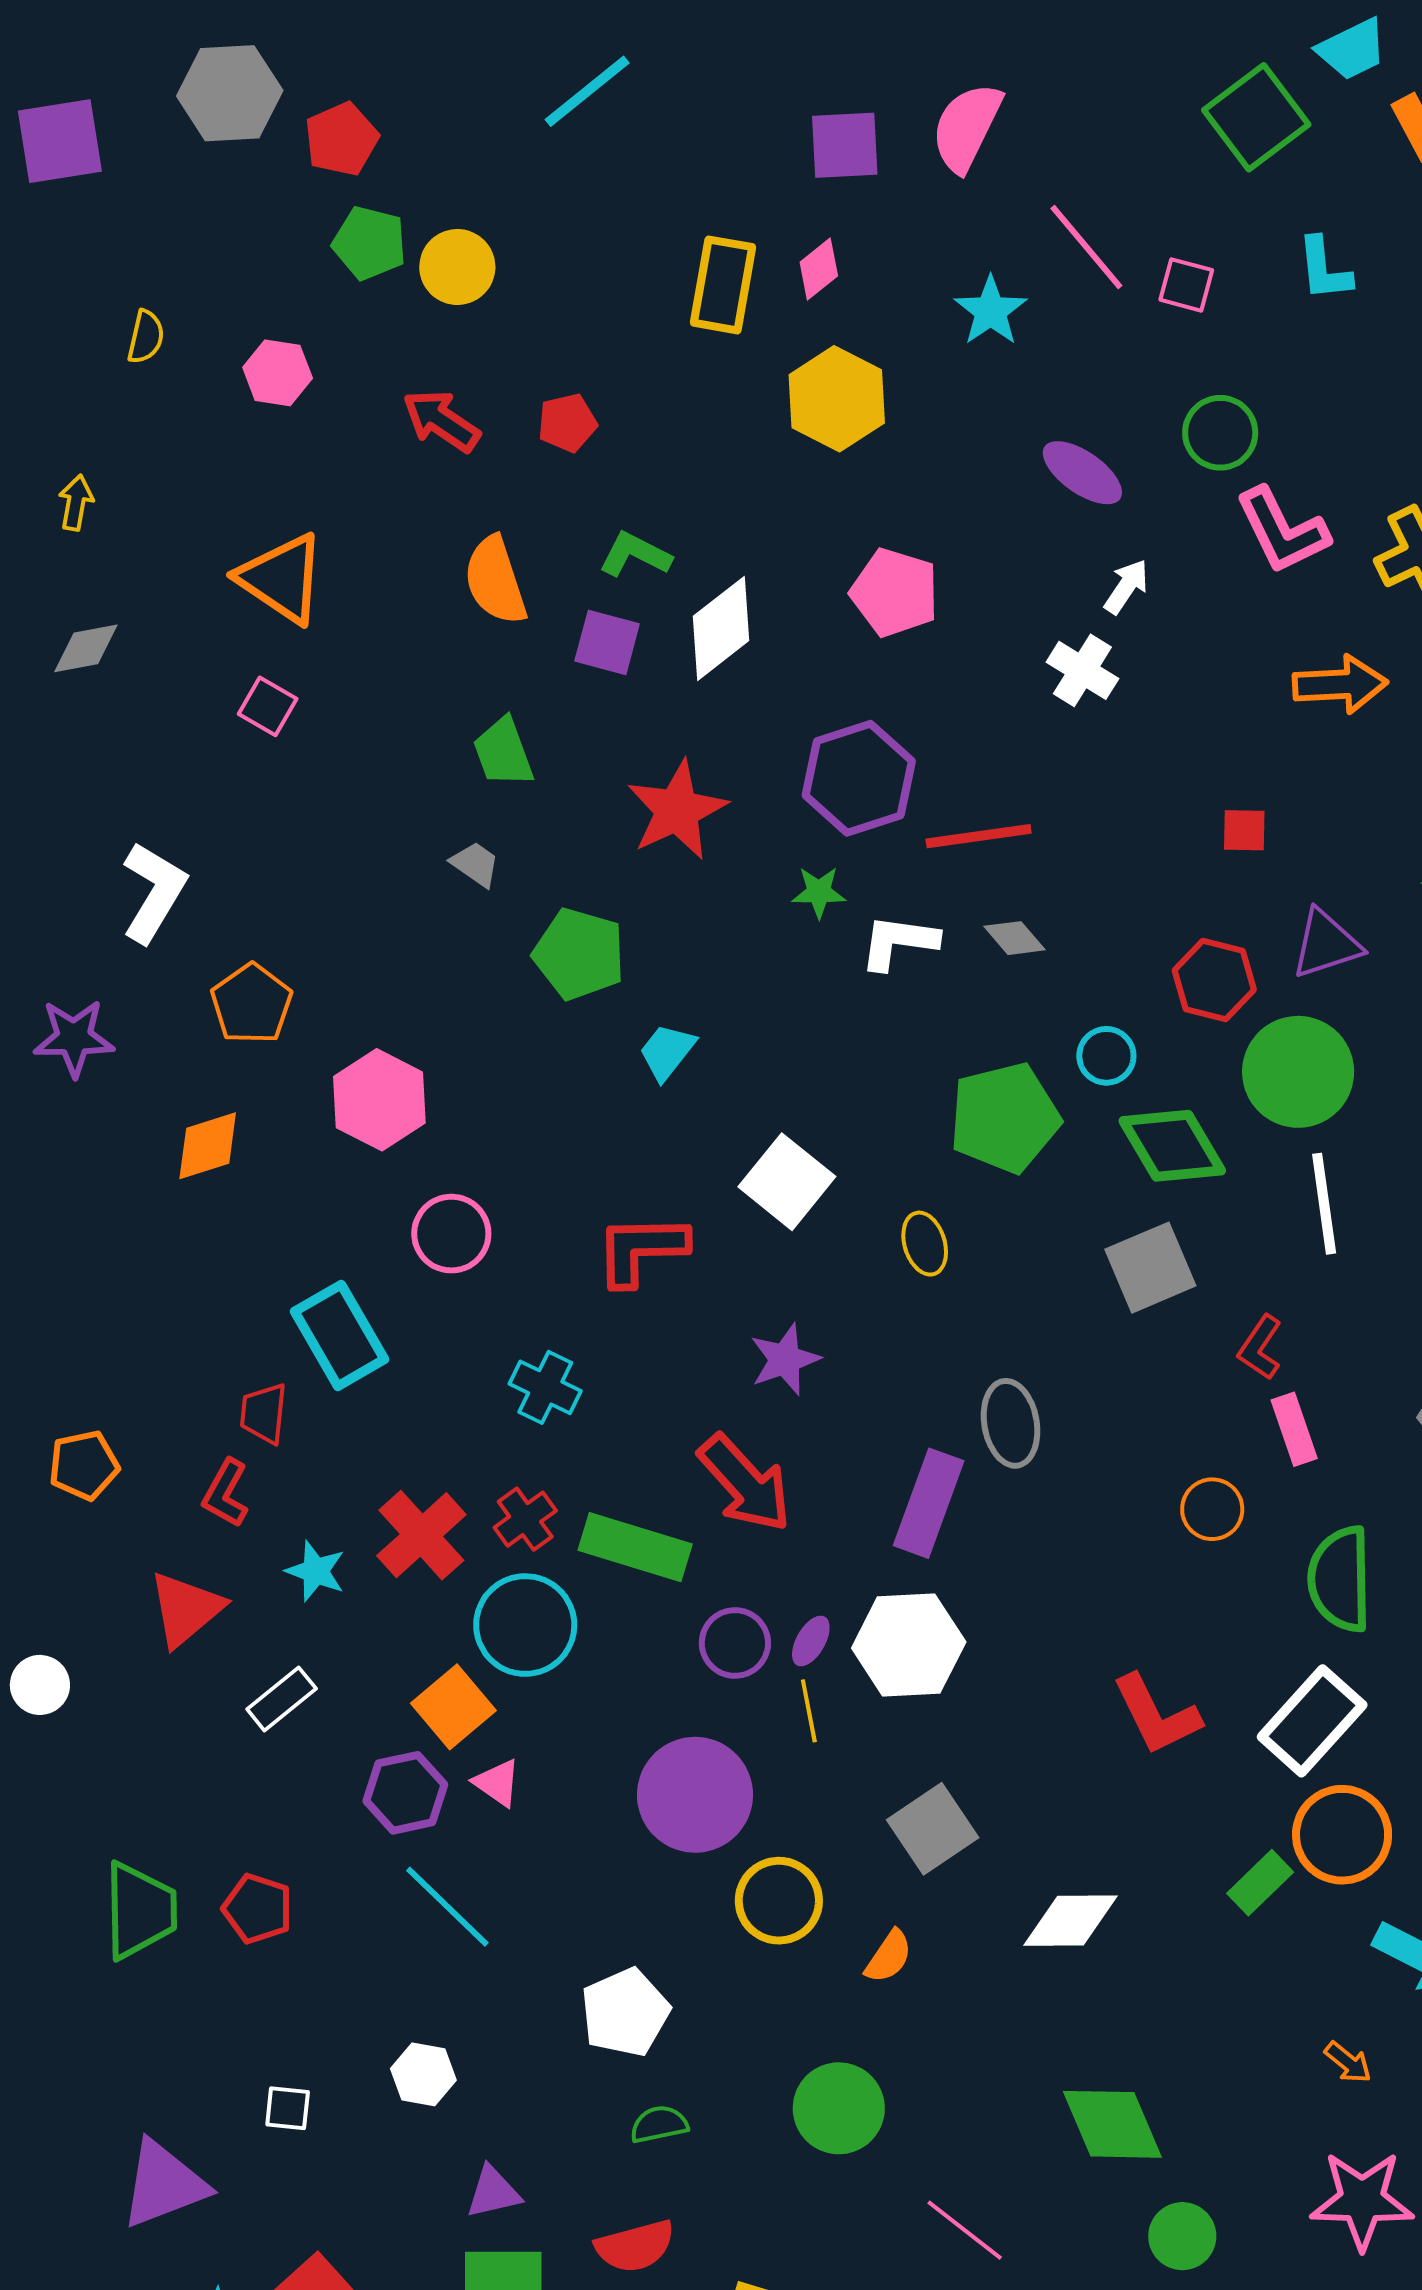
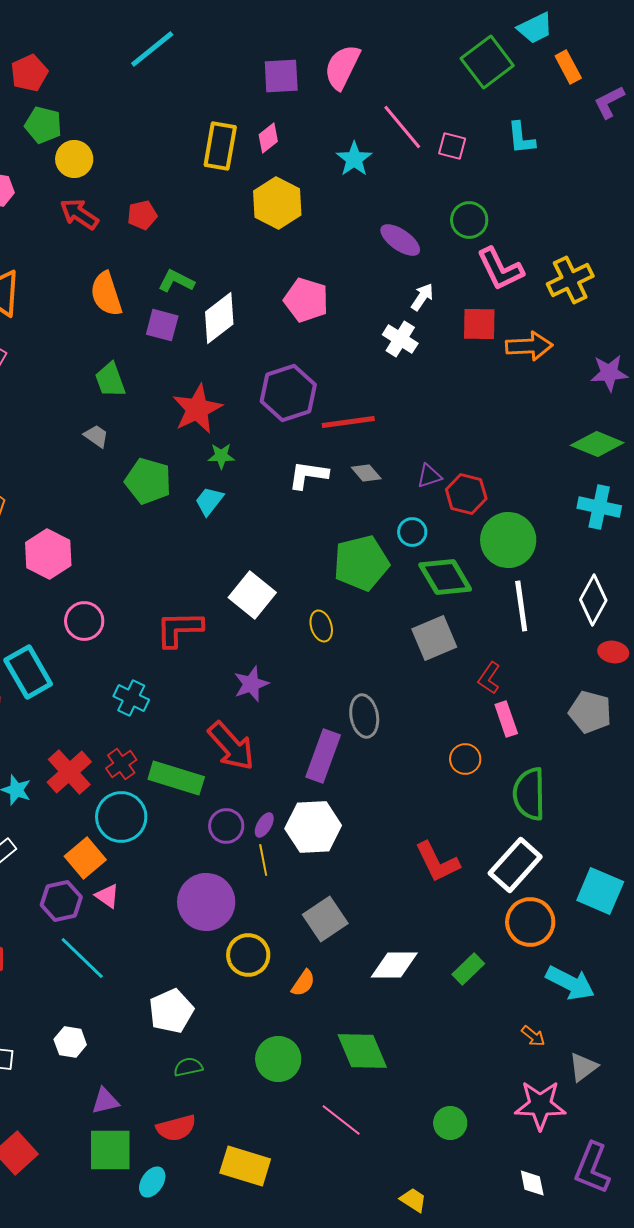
yellow circle: (457, 267) -> (74, 159), moved
red square: (1244, 830) -> (479, 324), moved, size x1.5
green star: (819, 892) -> (221, 456), moved
purple triangle: (1326, 944) -> (429, 476), moved, size x0.7
cyan trapezoid: (667, 1052) -> (209, 501), moved
green rectangle: (1260, 1883) -> (468, 969), moved
green diamond: (1112, 2124) -> (362, 1051), moved

